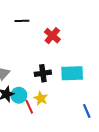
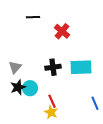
yellow star: (41, 98) -> (51, 112), moved
red line: (29, 107) -> (52, 101), moved

